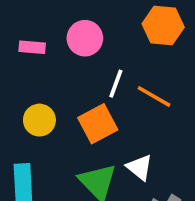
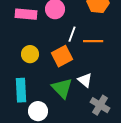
pink rectangle: (32, 47) -> (26, 14), size x1.5
orange line: (154, 96) -> (93, 41), turned -30

